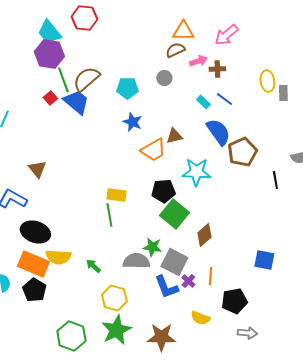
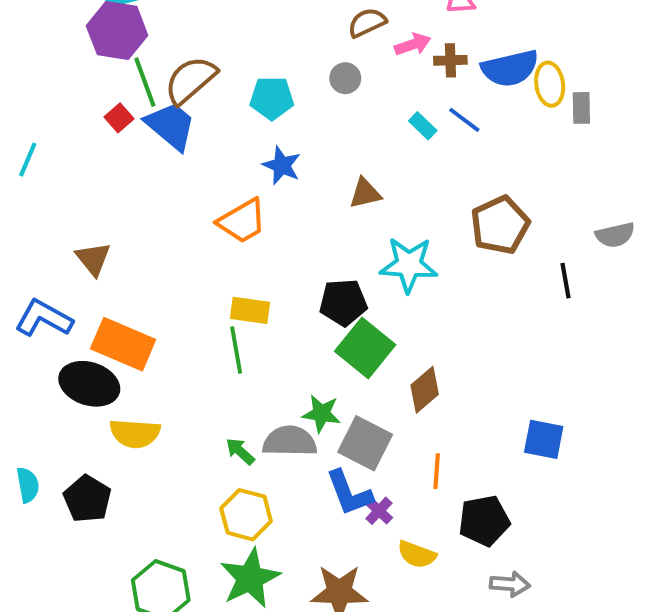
blue semicircle: (218, 132) -> (510, 68), moved, turned 112
orange trapezoid: (153, 150) -> (242, 221), moved
orange rectangle: (33, 264) -> (123, 344), moved
green arrow: (93, 266) -> (240, 451), moved
purple cross: (188, 281) -> (379, 511), moved

